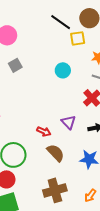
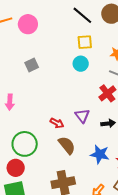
yellow square: (78, 38) -> (85, 42), moved
gray square: (15, 65) -> (32, 65), moved

